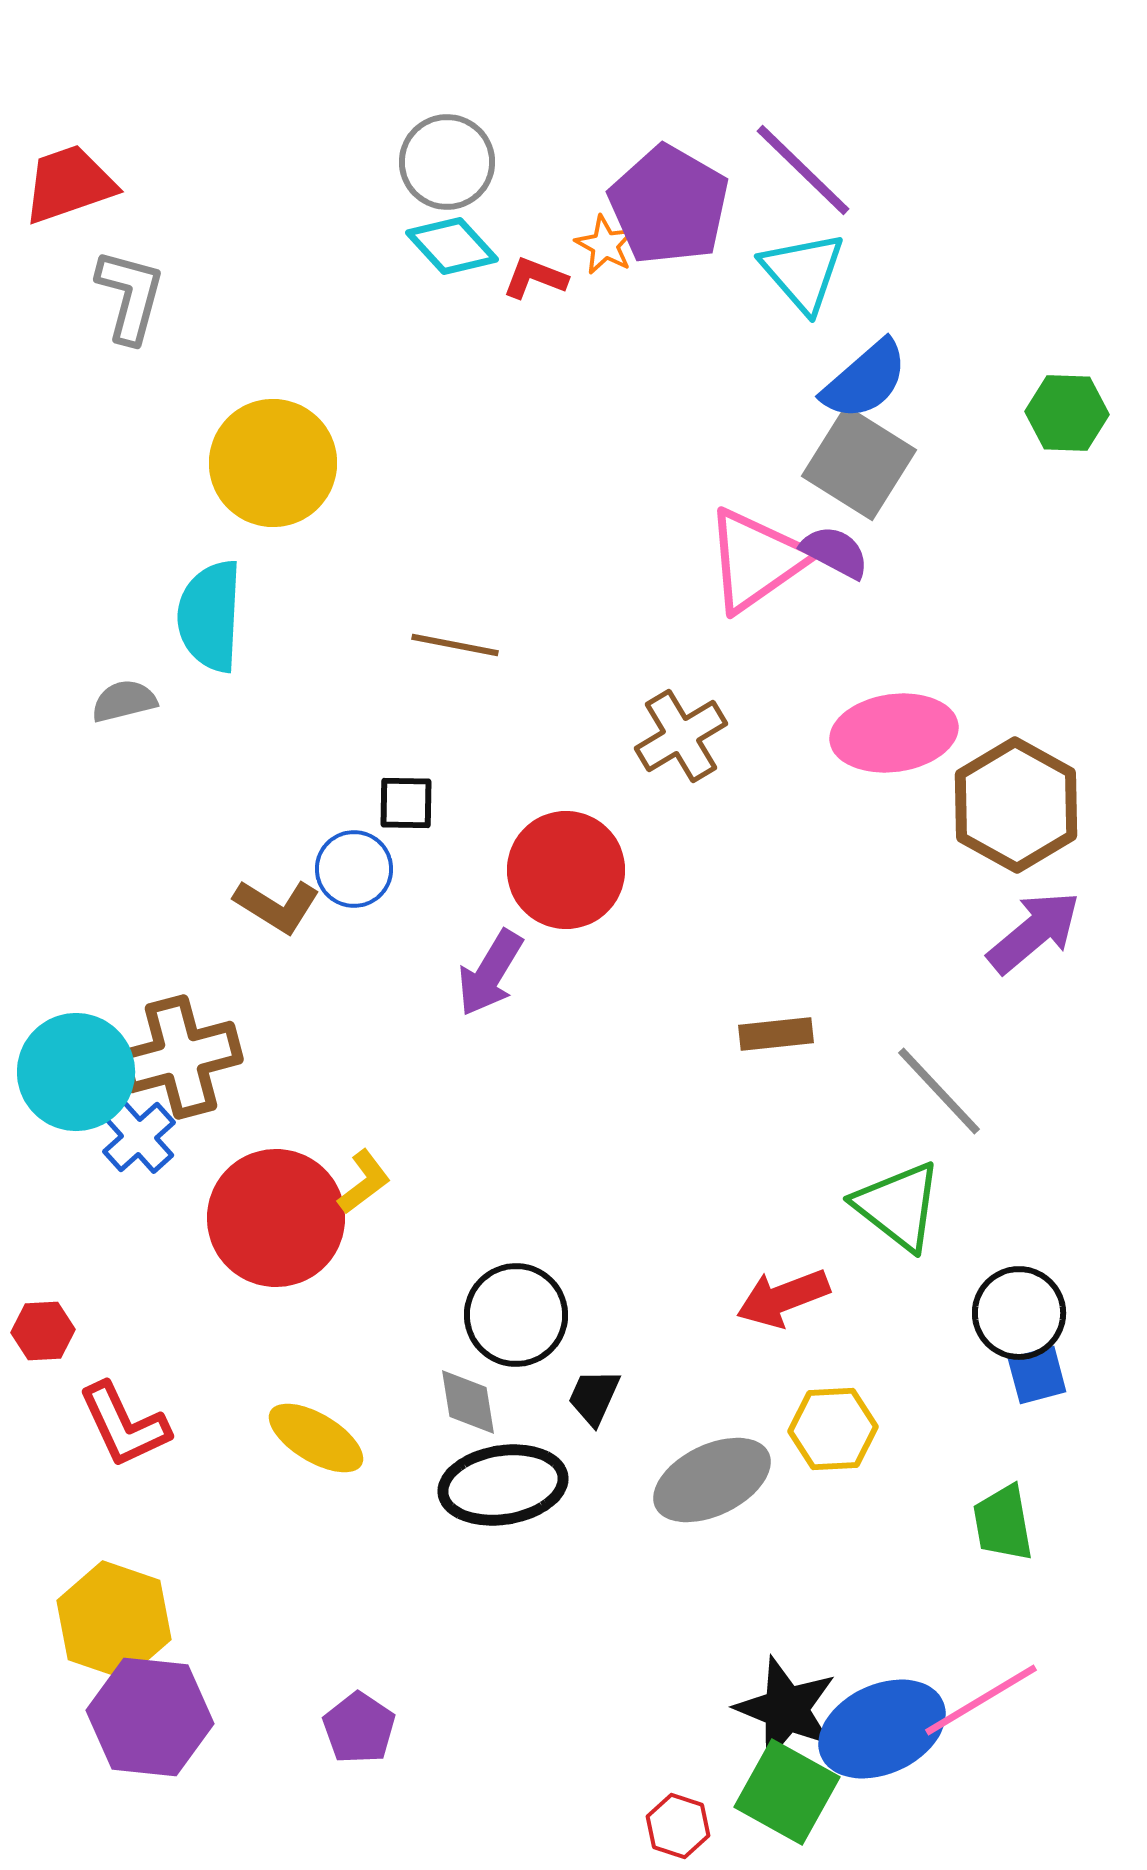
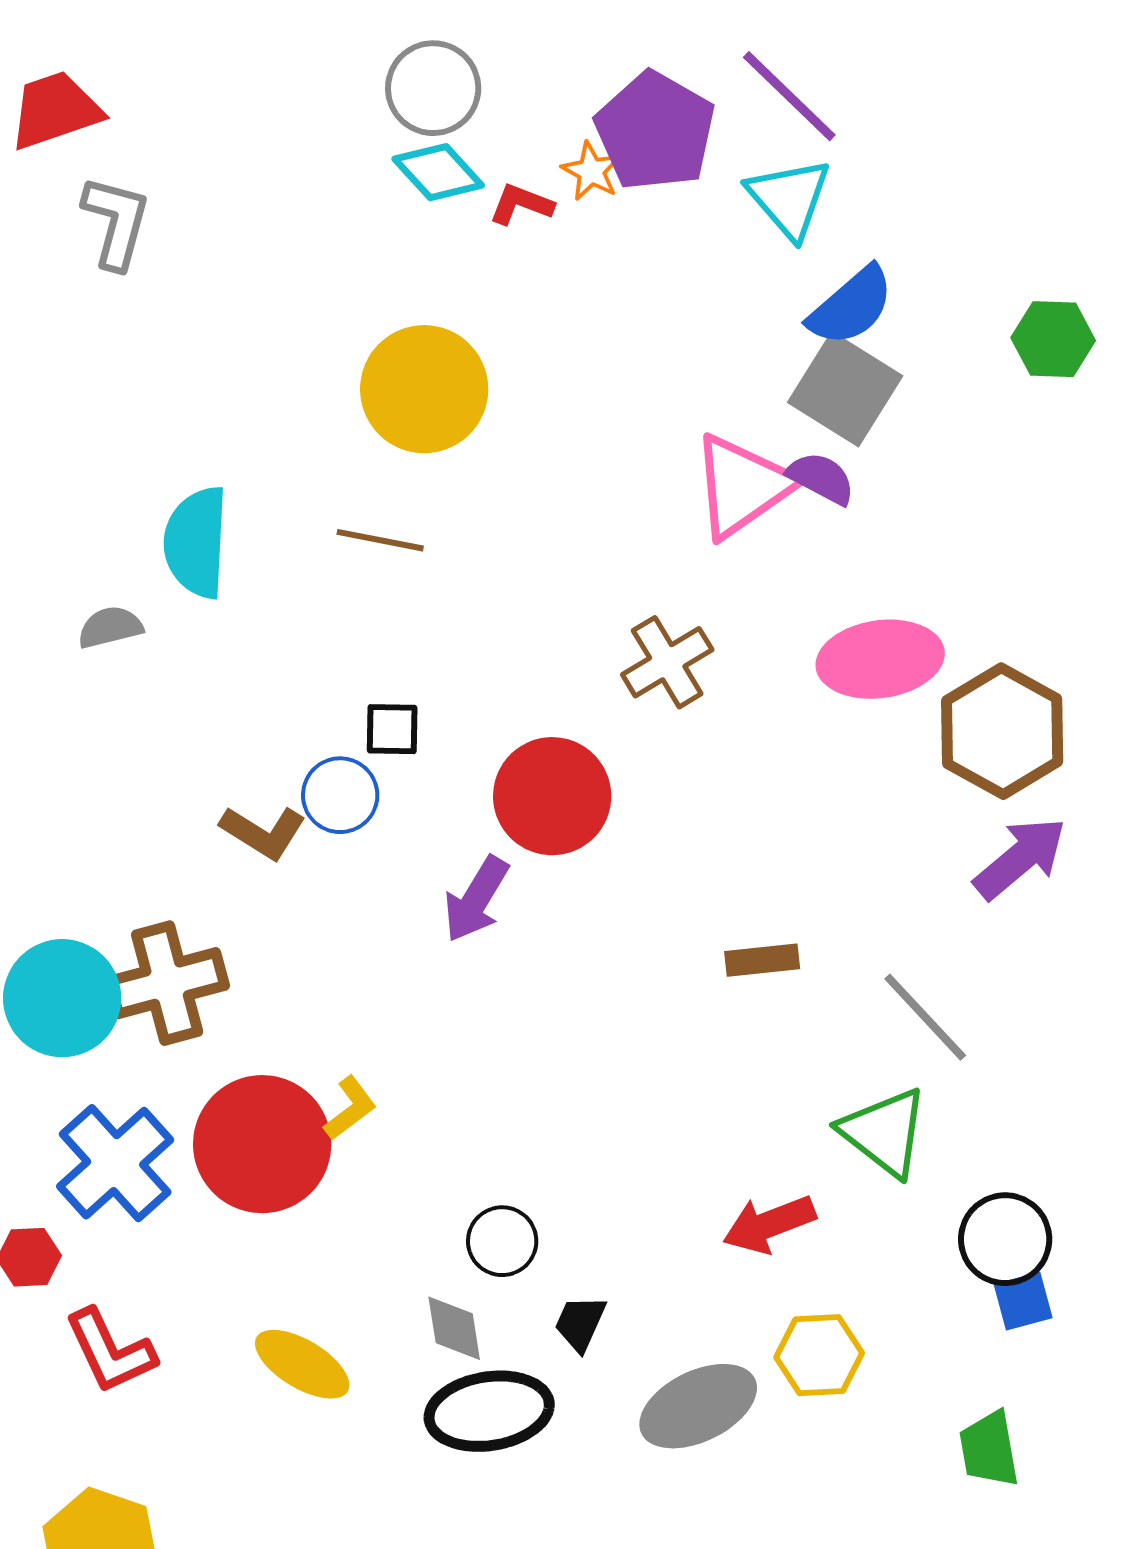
yellow circle: (273, 463) -> (424, 389), moved
brown line: (455, 645) -> (380, 540), moved
blue cross: (139, 1137) -> (115, 1163), moved, size x1.6
black circle: (516, 1315) -> (502, 1241), size x0.7

